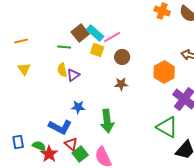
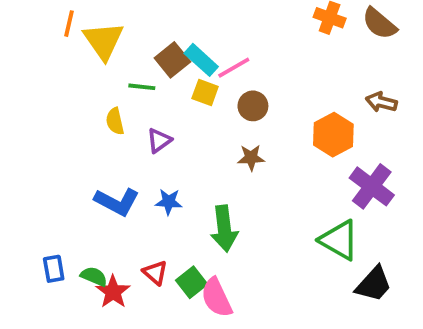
orange line: (21, 41) -> (69, 24), moved, turned -64
yellow triangle: (24, 69) -> (103, 41), moved, size x1.6
yellow semicircle: (62, 70) -> (115, 121), moved
blue L-shape: (60, 127) -> (117, 202), moved
green square: (80, 154) -> (192, 282), moved

